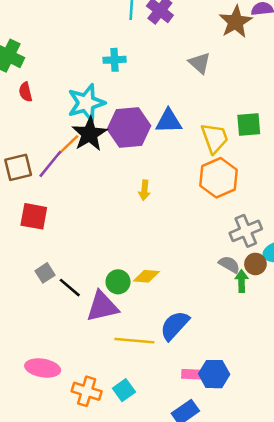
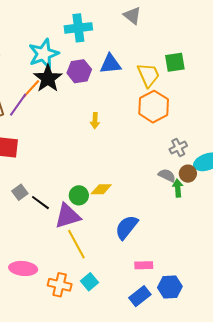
cyan cross: (115, 60) -> (78, 28), moved, size x1.5
purple hexagon: (129, 128) -> (79, 71), size x0.7
gray cross: (246, 231) -> (178, 148), size x0.7
yellow line: (134, 341) -> (76, 244), moved, turned 60
blue hexagon: (214, 374) -> (170, 287), moved

